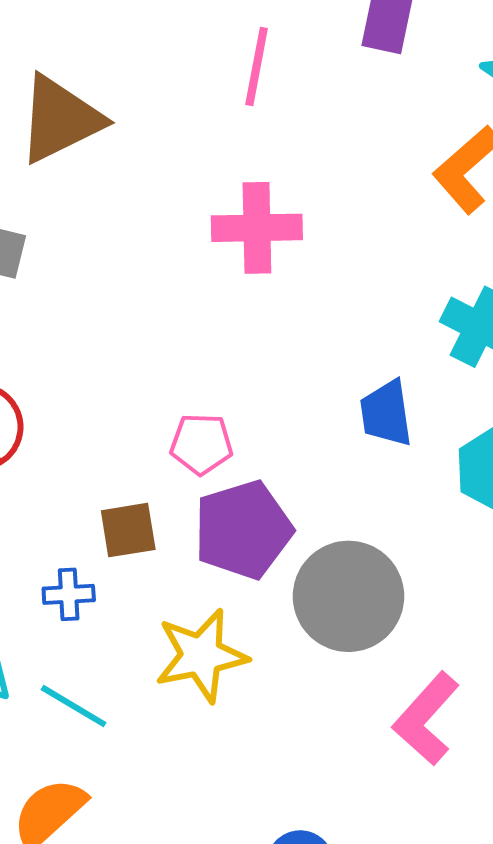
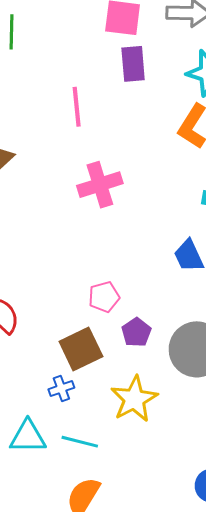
brown square: (128, 530) -> (81, 349), size x1.4
purple pentagon: (243, 530) -> (136, 332), size x0.6

